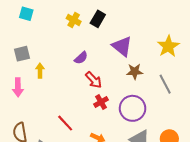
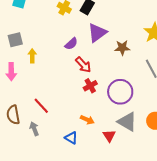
purple triangle: (122, 46) -> (97, 33), moved, turned 45
brown star: (135, 72) -> (122, 48), moved
red line: (65, 123) -> (41, 106), moved

